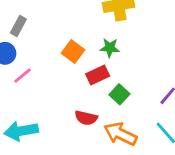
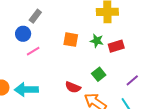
orange square: (73, 52) -> (71, 40), turned -35
red rectangle: (98, 75) -> (116, 46), moved

